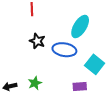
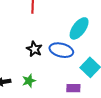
black star: (37, 41) -> (34, 49), moved

